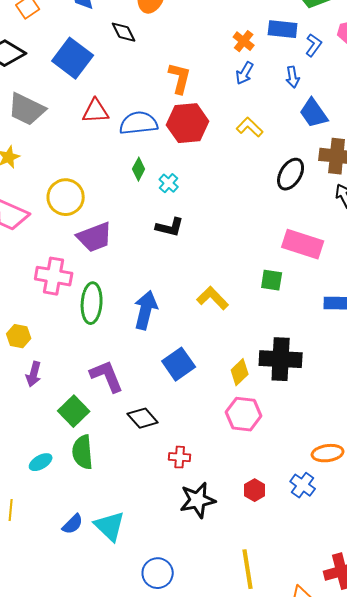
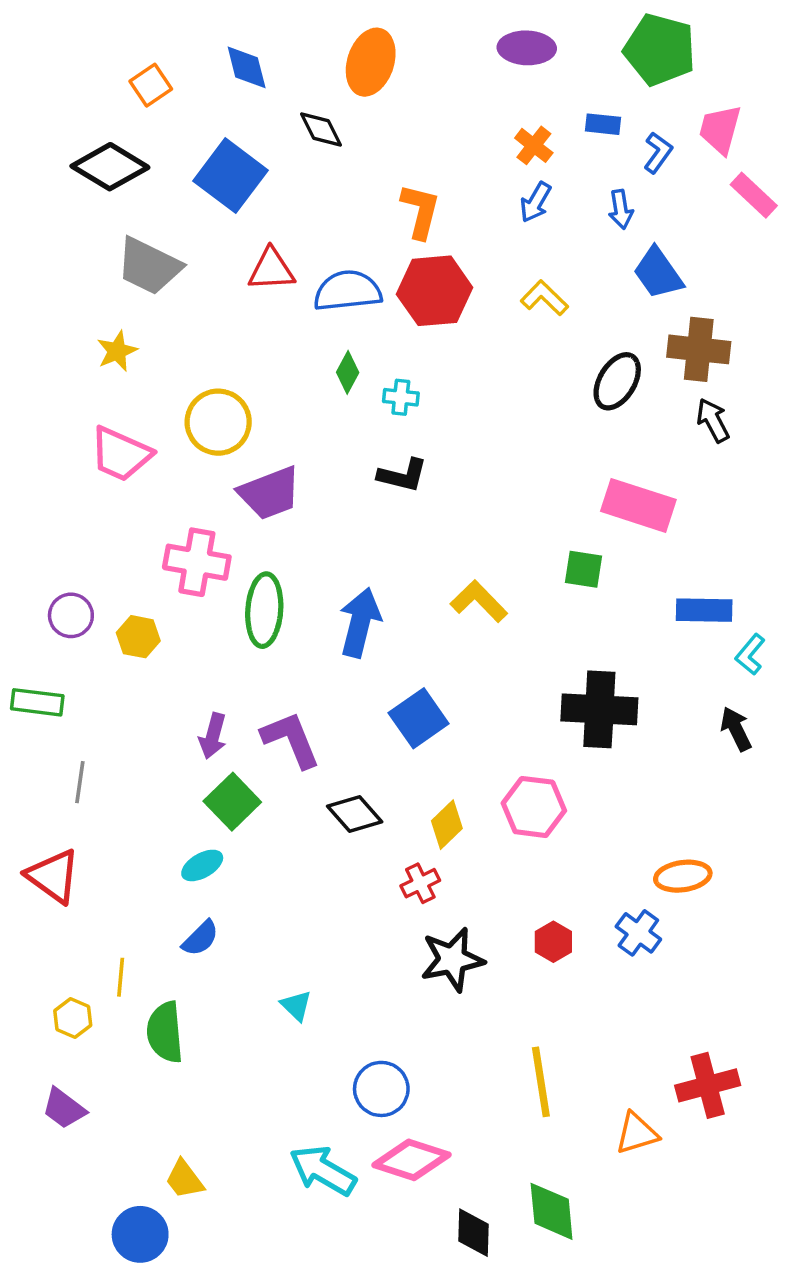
blue rectangle: (283, 29) -> (603, 124), size x0.7
cyan cross: (169, 183) -> (401, 397), turned -36
yellow hexagon: (19, 336) -> (138, 637), moved
yellow diamond: (240, 372) -> (447, 825), moved
purple arrow: (34, 374) -> (213, 736), moved
green semicircle: (83, 452) -> (165, 1032), moved
red cross: (180, 457) -> (420, 883), turned -30
cyan ellipse: (41, 462) -> (202, 865), moved
blue semicircle: (73, 524) -> (200, 938), moved
cyan triangle: (110, 526) -> (296, 1006), size x0.6

